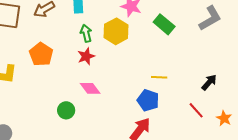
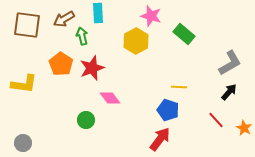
gray L-shape: (210, 18) -> (230, 63), moved
green arrow: (86, 33) -> (82, 36), moved
red star: (86, 56) -> (92, 68), moved, size x1.4

